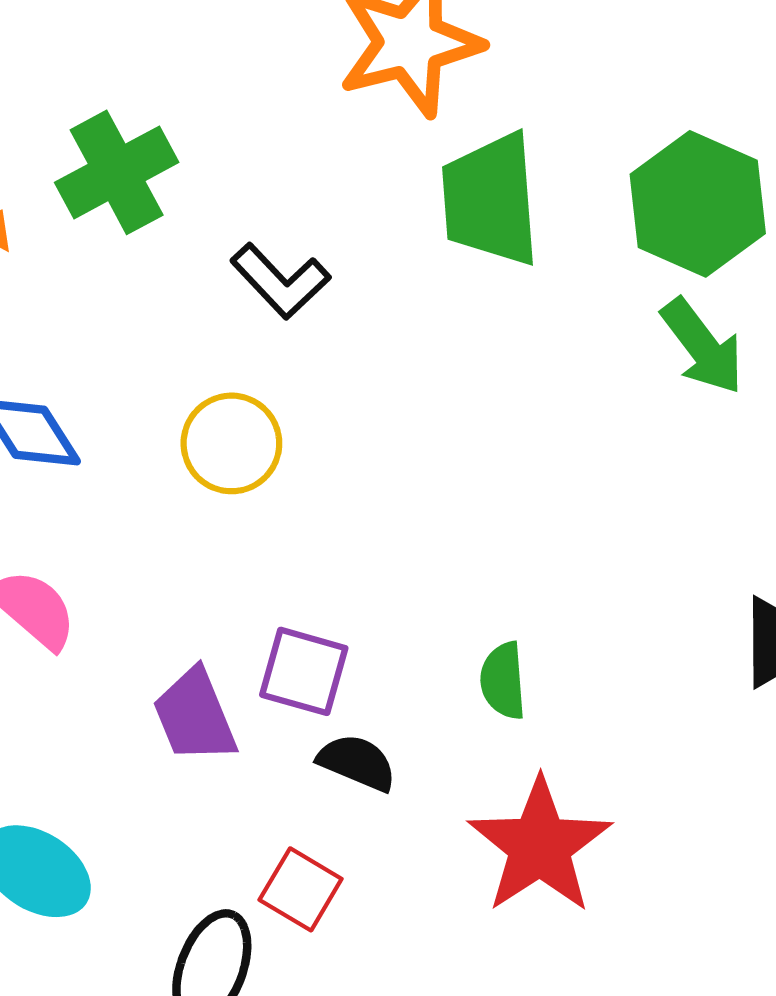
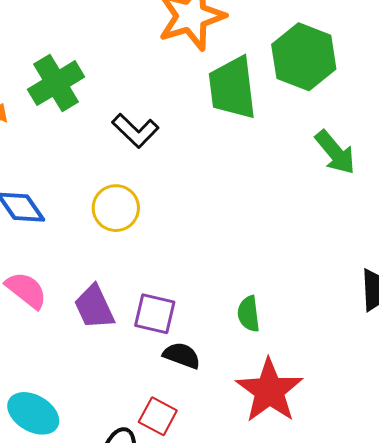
green hexagon: (698, 204) -> (304, 57), moved
purple trapezoid: (195, 716) -> (94, 307), moved

